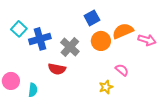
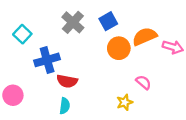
blue cross: (40, 39) -> (47, 60), moved
gray cross: (70, 47) -> (73, 22), moved
cyan semicircle: (33, 90) -> (65, 106), moved

